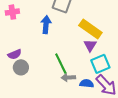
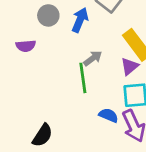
gray circle: (21, 67) -> (48, 15), moved
gray arrow: (68, 77) -> (93, 58), moved, turned 128

